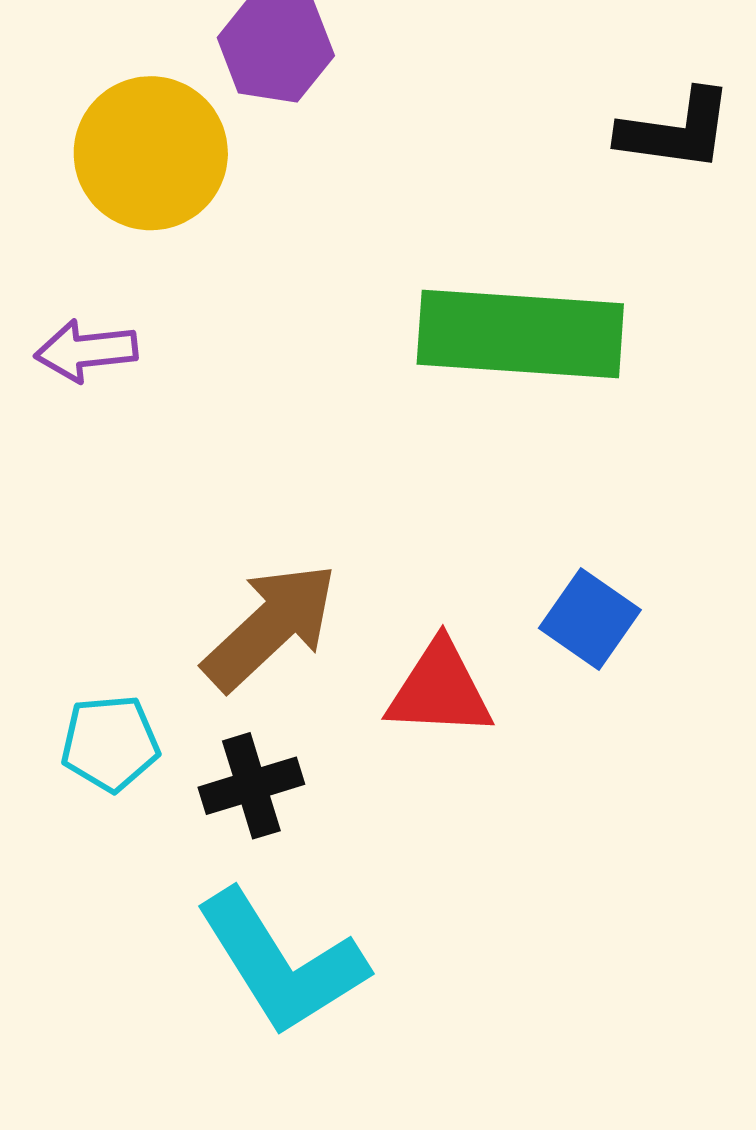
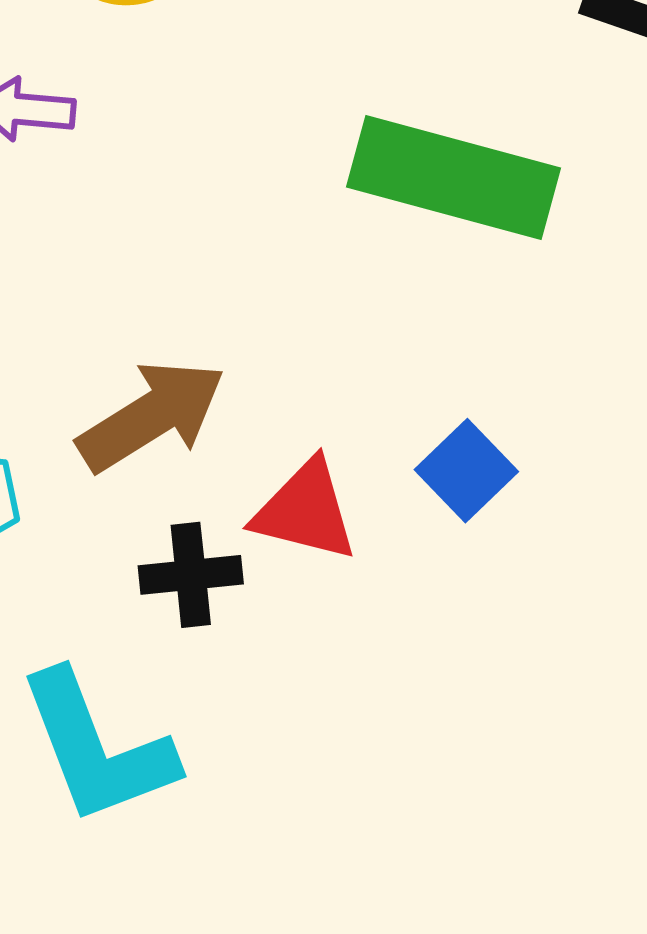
black cross: (251, 786) -> (191, 575), moved

